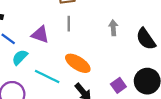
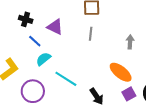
purple triangle: (40, 34) -> (55, 27), moved
orange ellipse: (78, 63) -> (121, 72), moved

